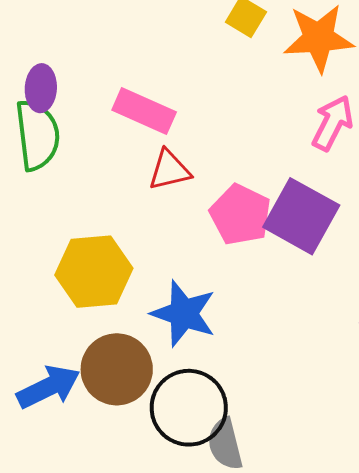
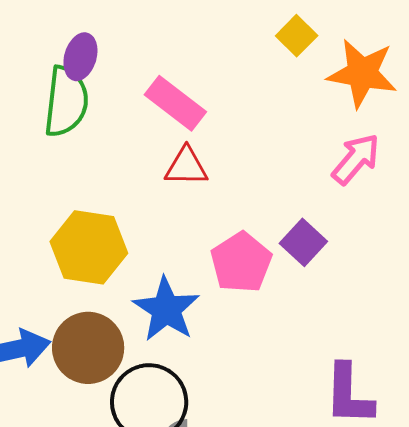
pink pentagon: (240, 215) -> (241, 262), moved
purple square: (301, 216) -> (303, 242), size x0.6

